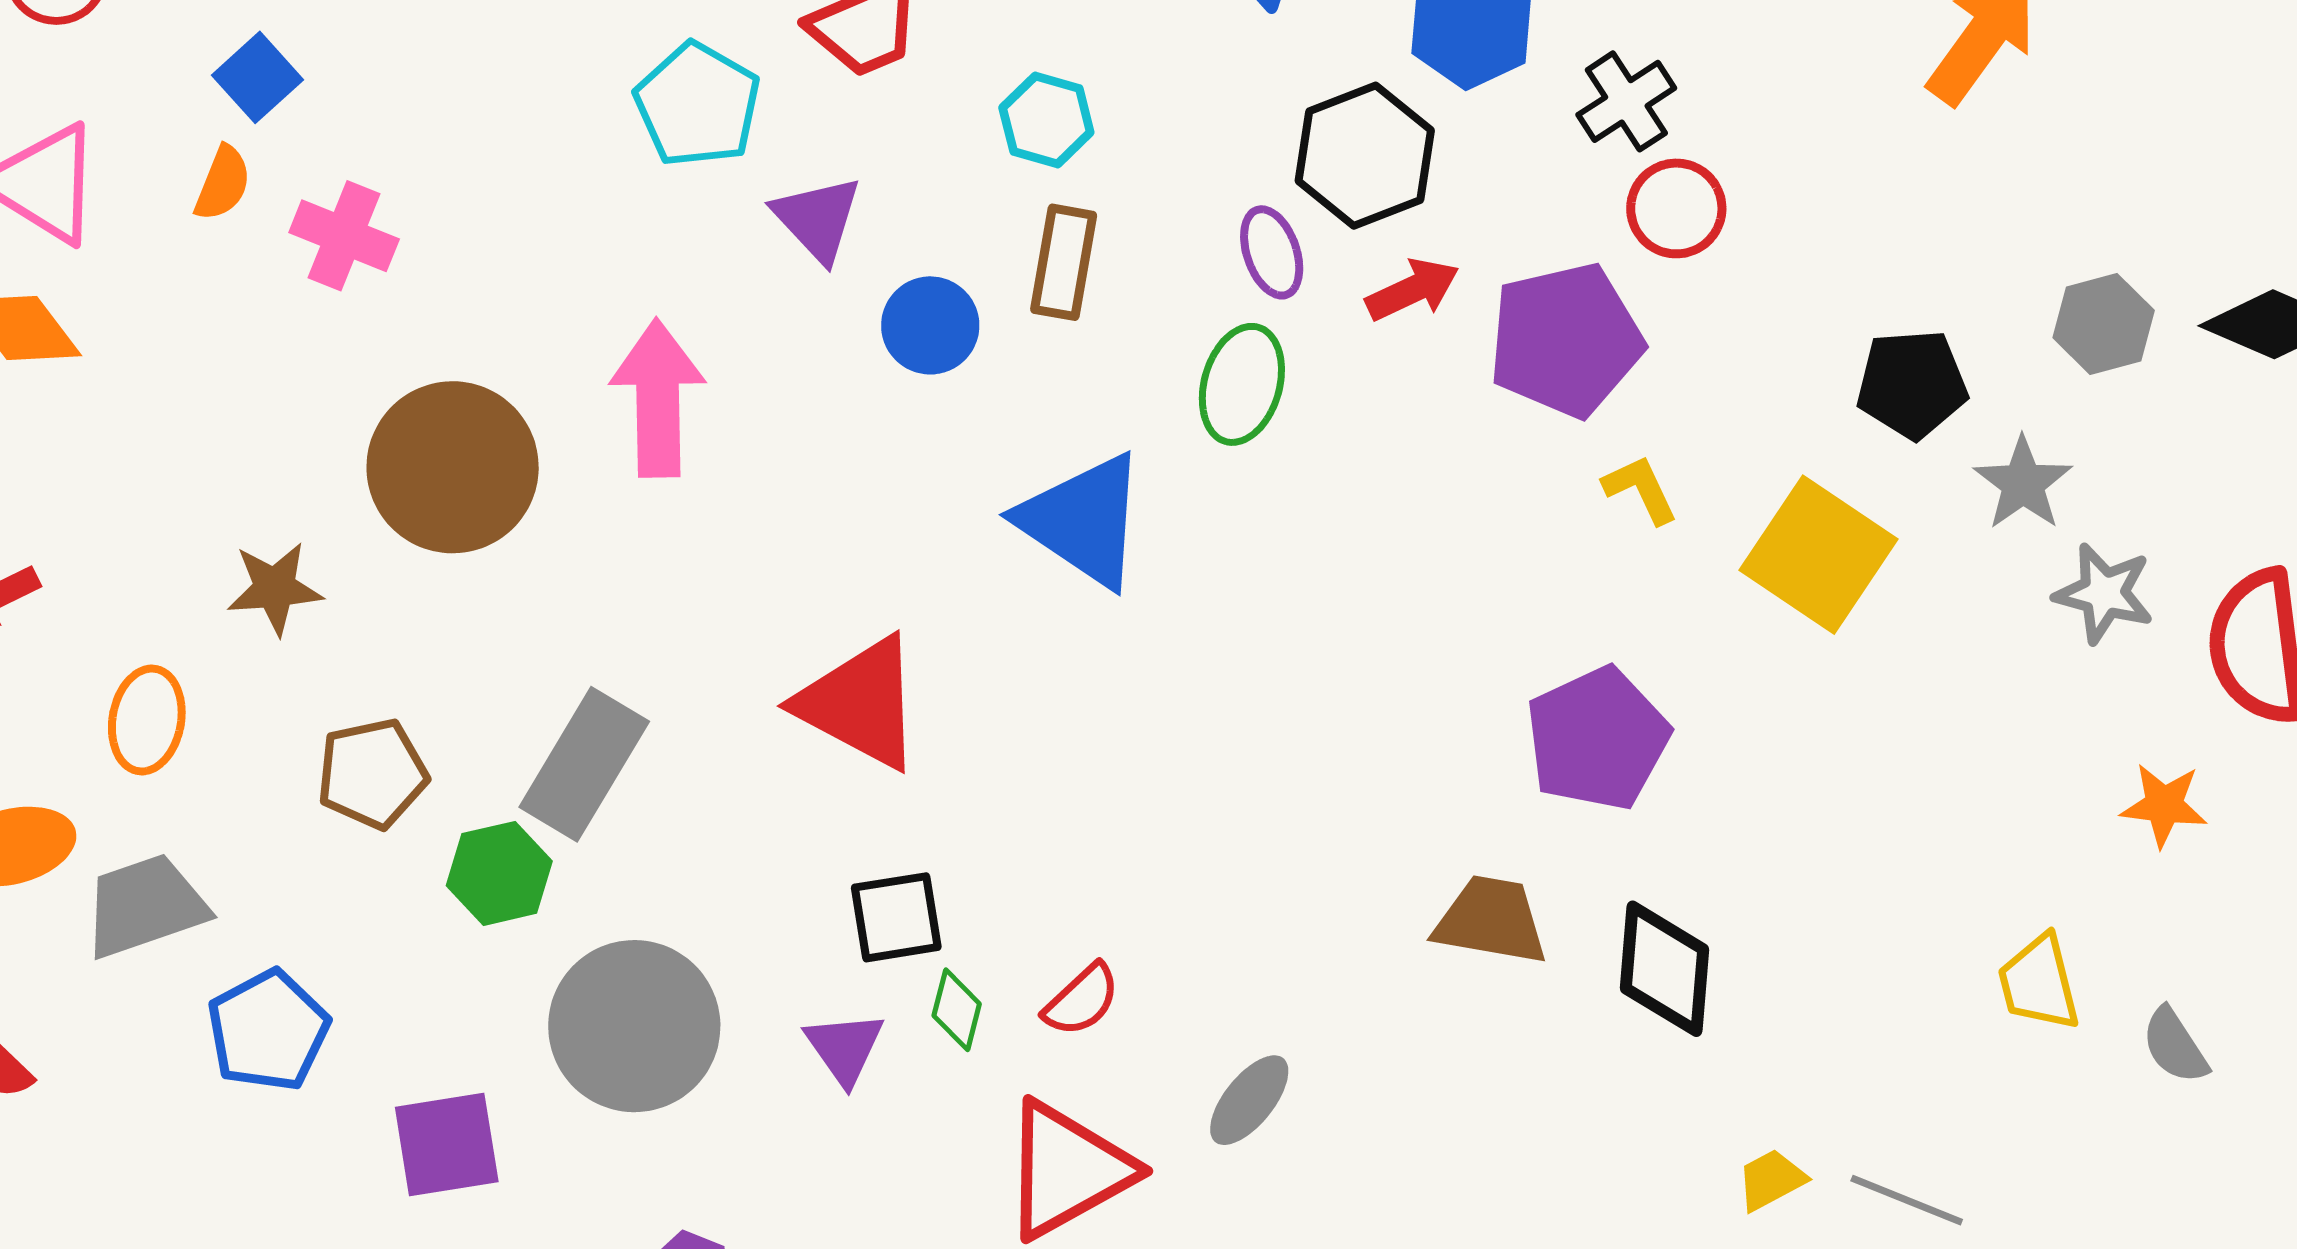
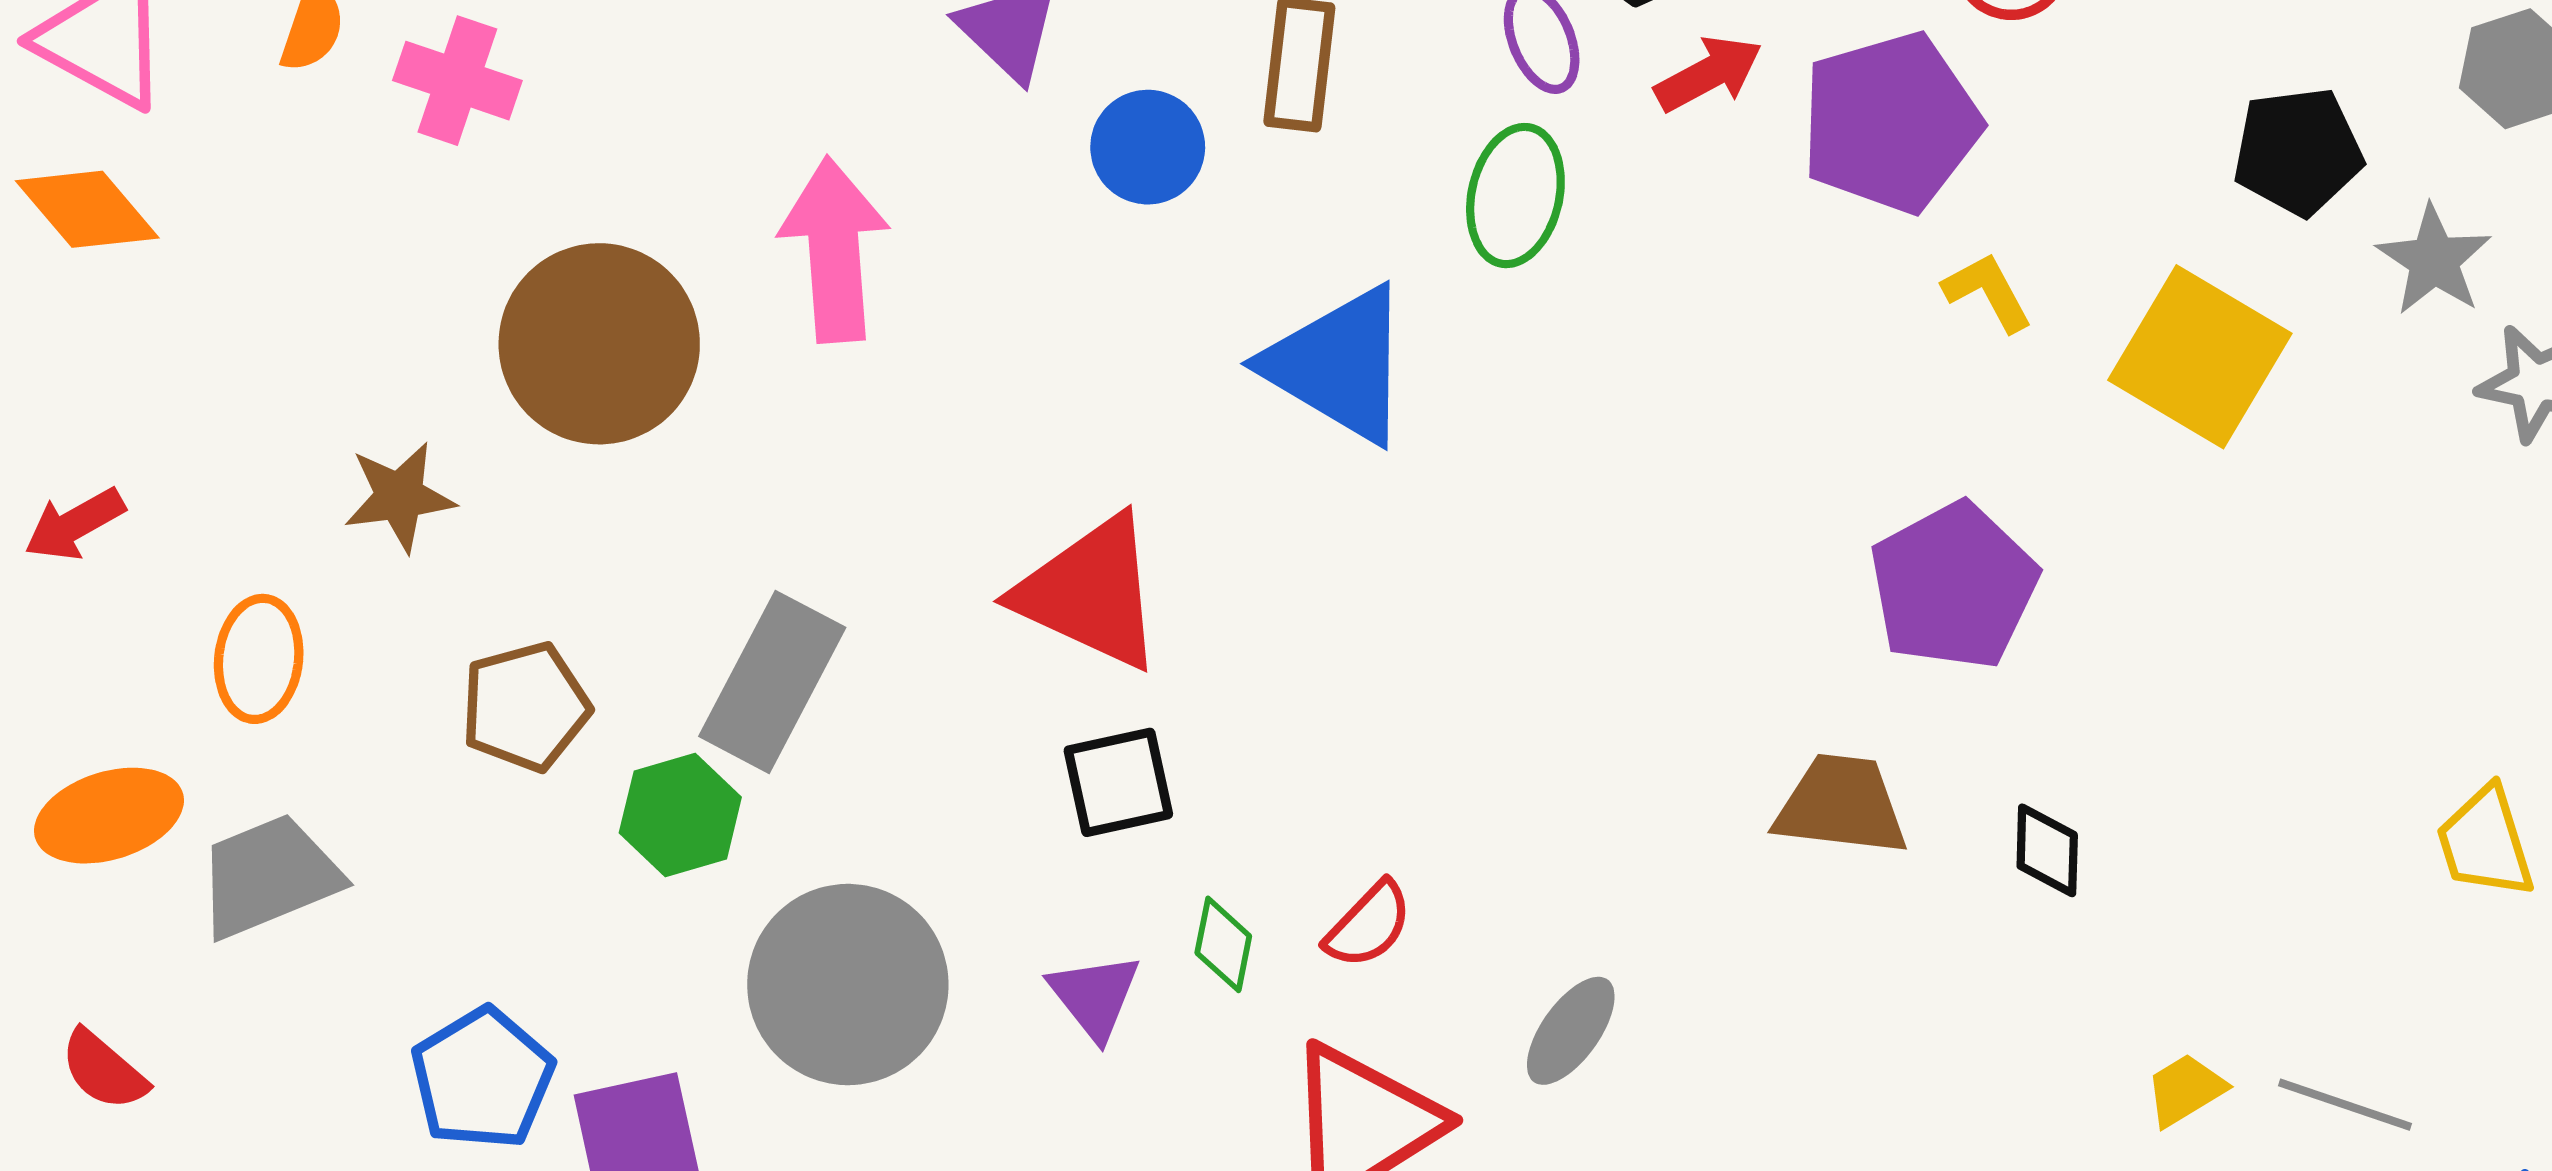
black square: (896, 917) -> (1118, 782), moved
black diamond: (1665, 969) -> (2047, 850), size x0.6
blue pentagon: (268, 1031) -> (482, 1078), moved

